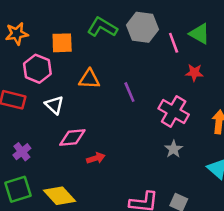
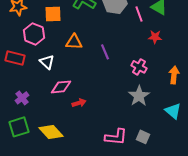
pink cross: (174, 111) -> (139, 67), size x0.7
gray star: (174, 149) -> (139, 96), size x1.5

